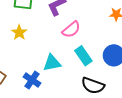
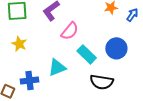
blue cross: (32, 80) -> (30, 80), moved, turned -30

